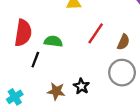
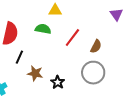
green semicircle: (53, 41) -> (43, 29), moved
brown star: (56, 91) -> (35, 73), moved

